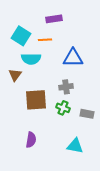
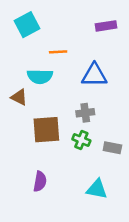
purple rectangle: (54, 19) -> (106, 26), moved
cyan square: (21, 36) -> (27, 25), moved, turned 30
brown triangle: (15, 75) -> (19, 97), turned -40

